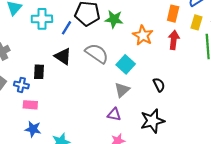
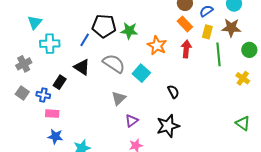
orange rectangle: (173, 14) -> (185, 24), turned -56
cyan cross: (42, 19) -> (50, 44), moved
black rectangle: (39, 72) -> (60, 82), turned 32
gray triangle: (122, 90) -> (119, 98), moved
purple triangle: (114, 114) -> (132, 121), turned -48

